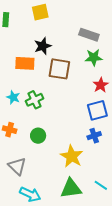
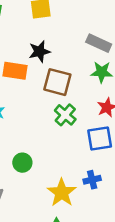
green cross: (34, 100) -> (65, 115), moved, turned -30
blue cross: (94, 136) -> (92, 180), moved

